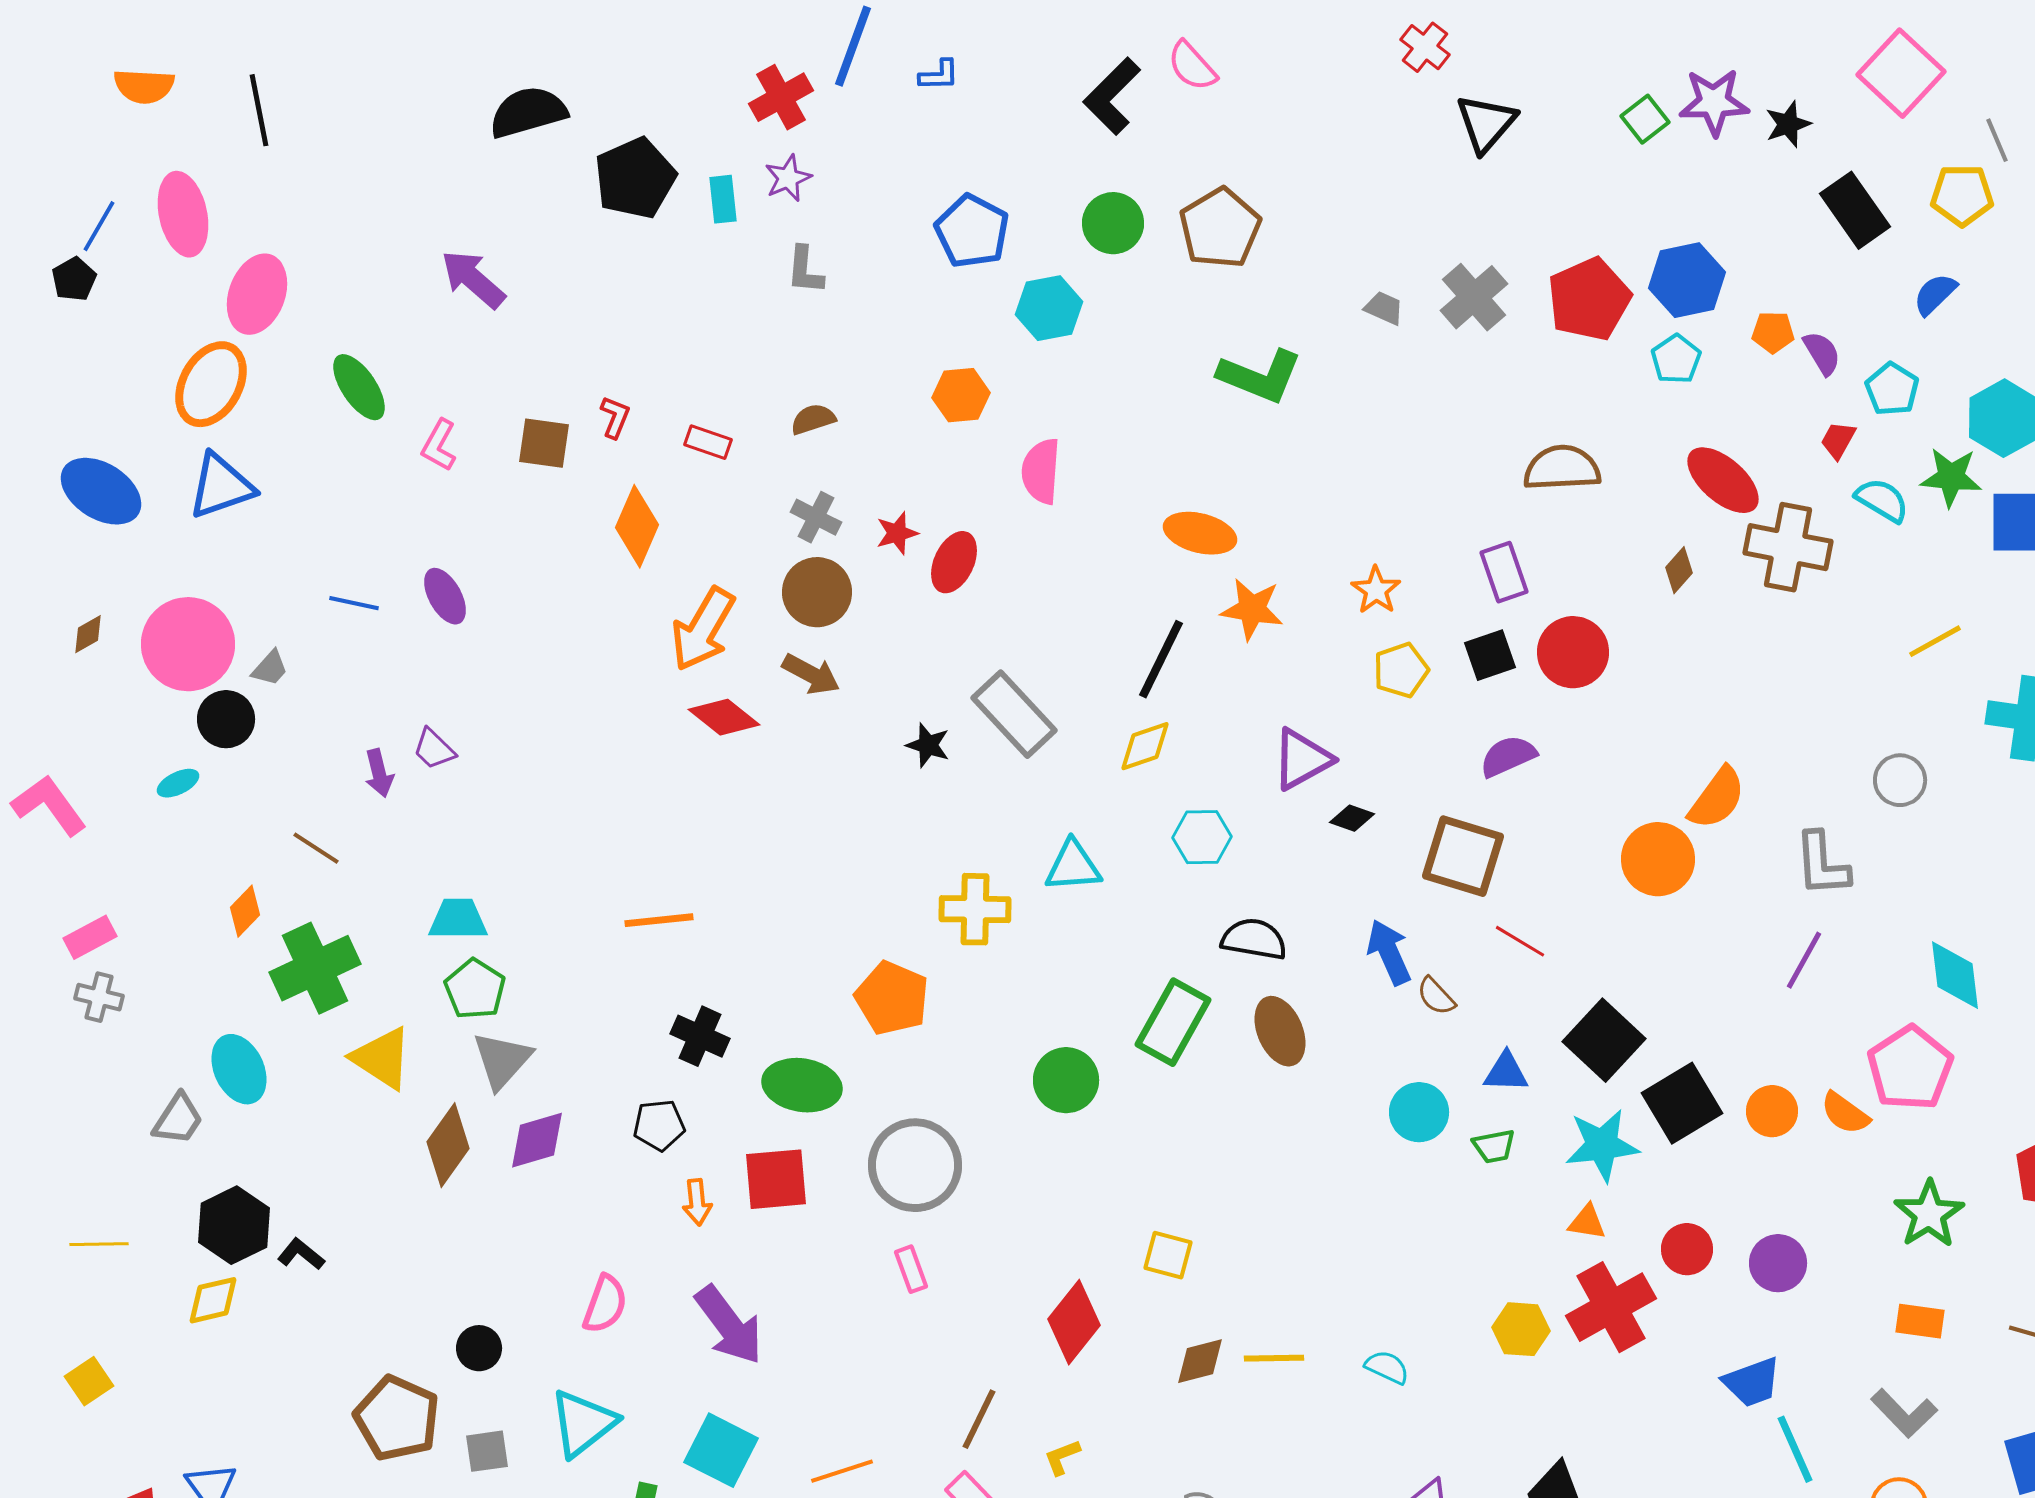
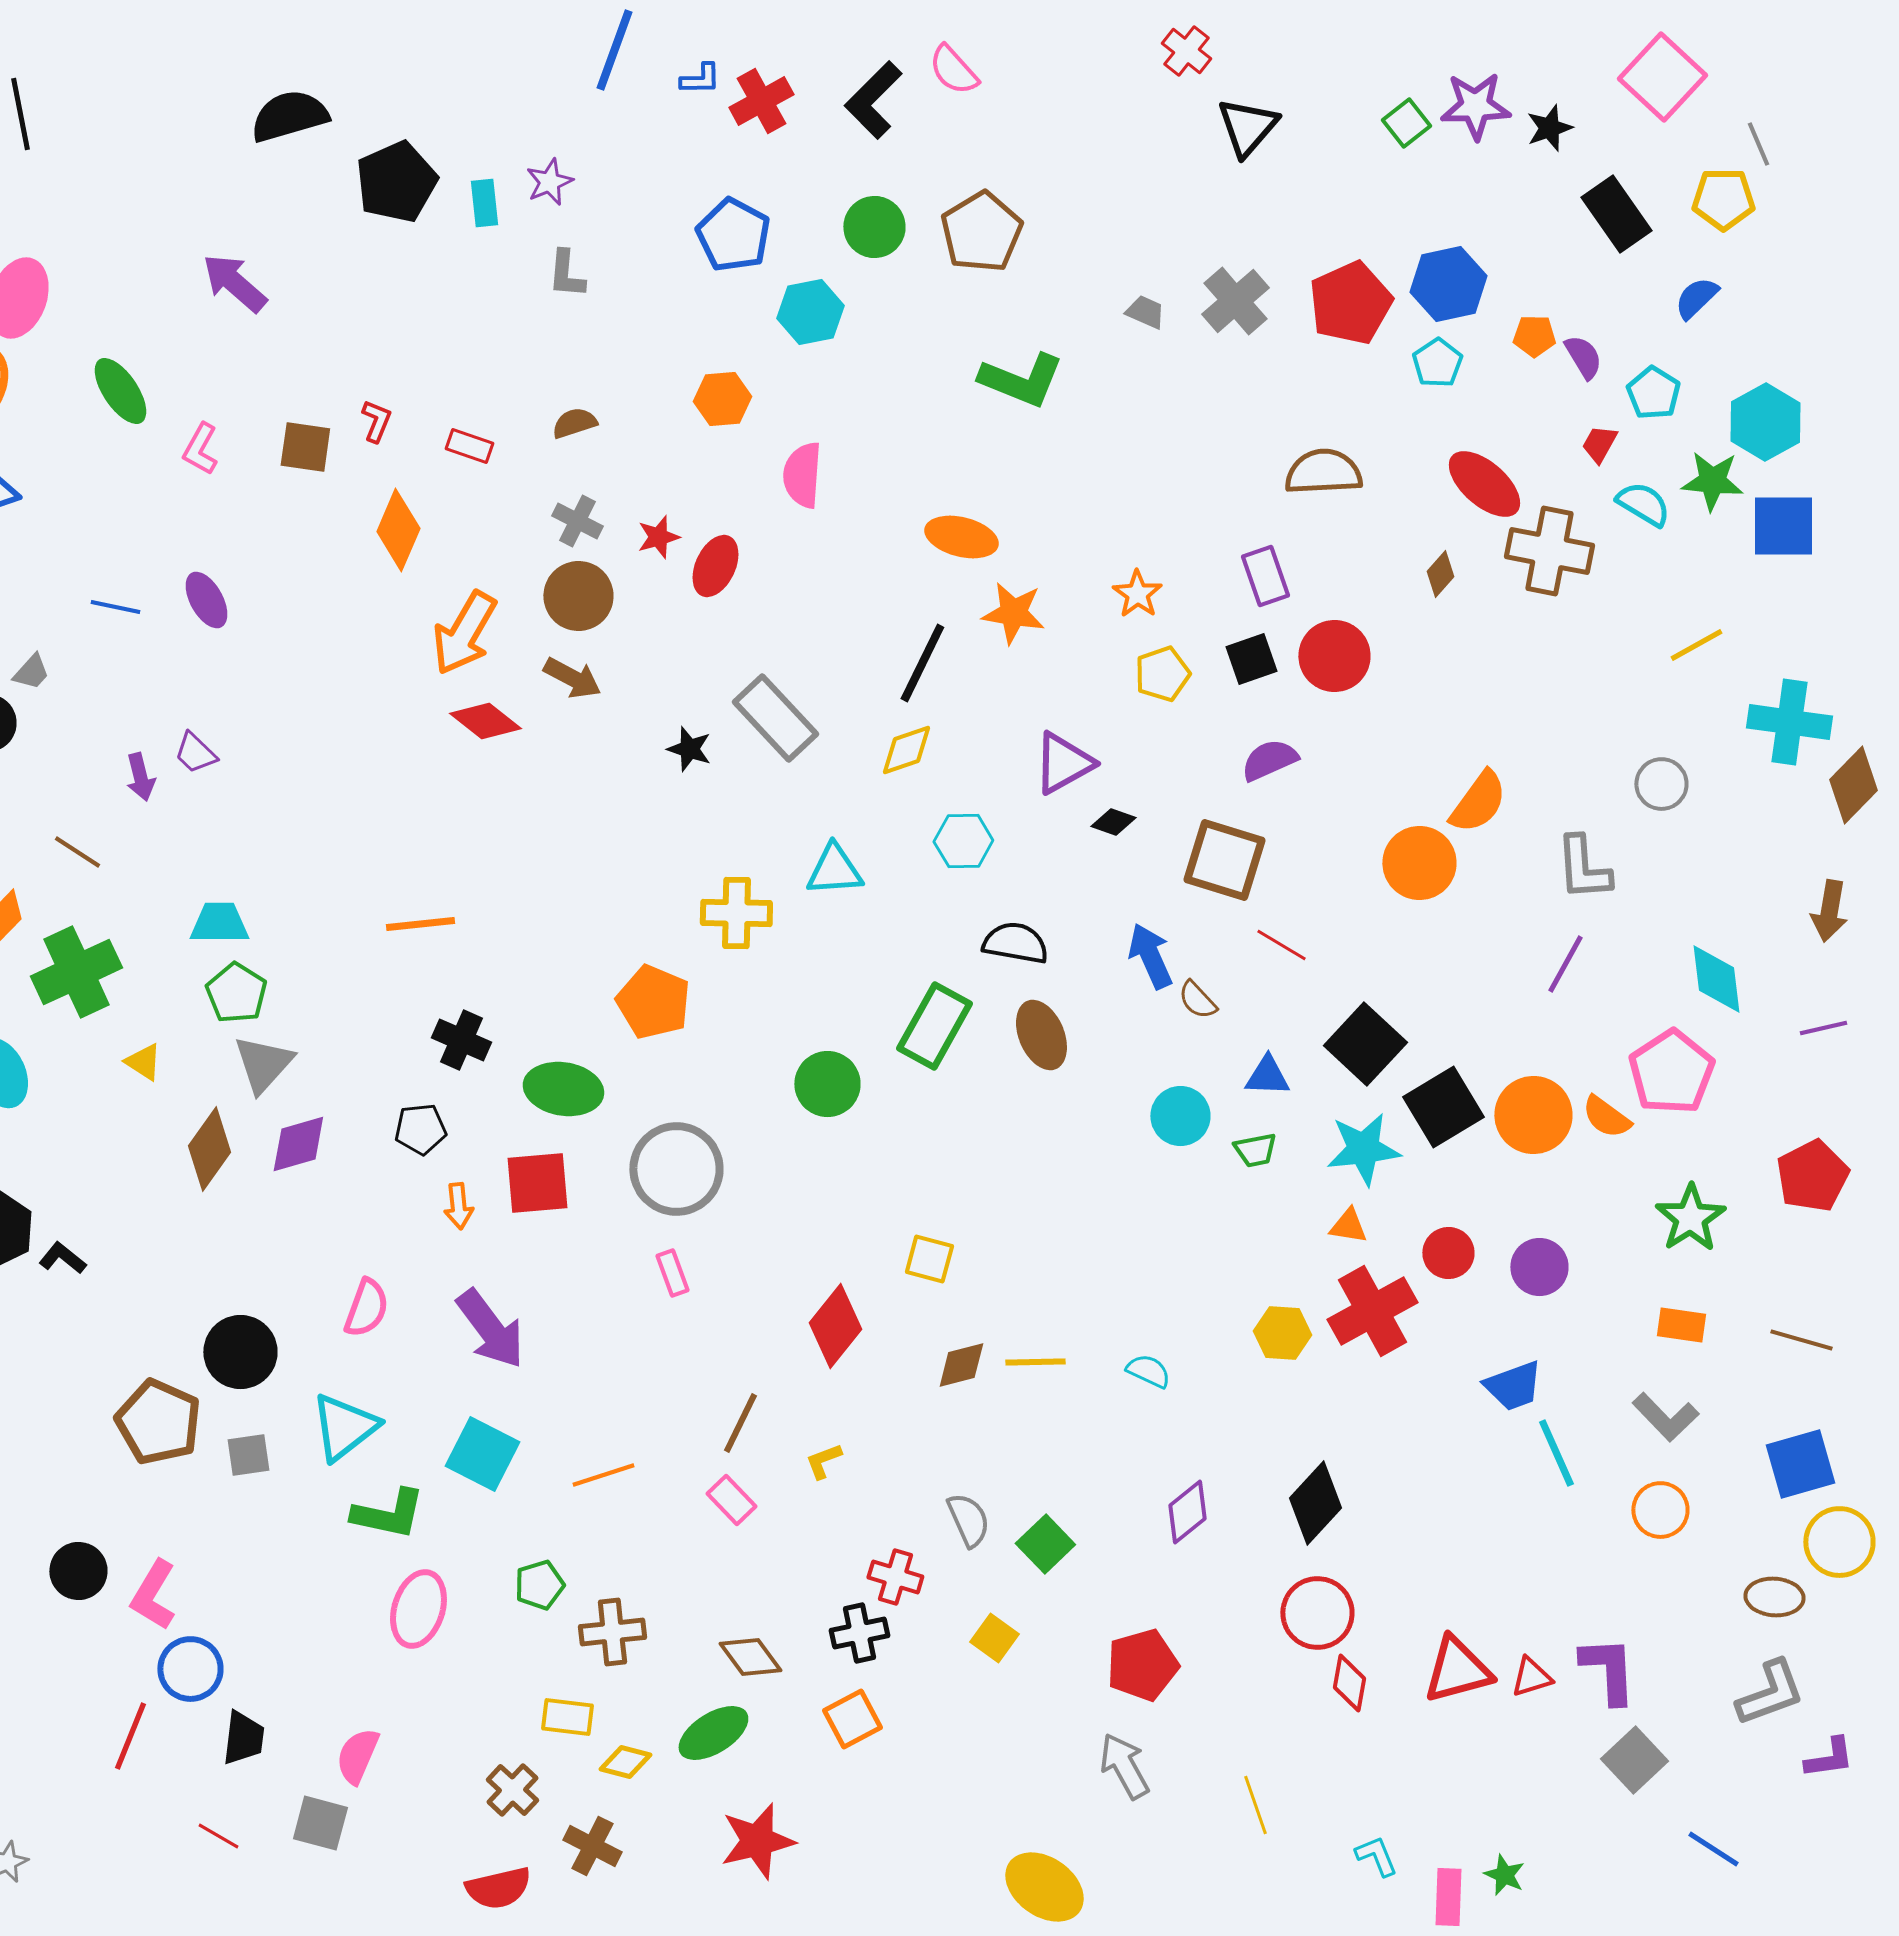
red cross: (781, 97) -> (761, 101), moved
yellow triangle: (382, 1058) -> (143, 1062), size x0.6
orange circle: (1772, 1111) -> (1533, 1115), size x1.5
black circle: (479, 1348) -> (240, 1352), size x1.6

